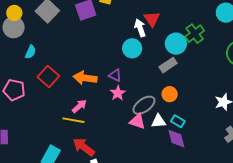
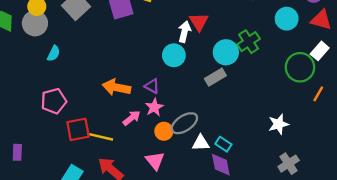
white arrow: (140, 28) -> (184, 32), turned 30
red square: (48, 76) -> (78, 129), moved, turned 35
pink pentagon: (14, 90) -> (54, 101), moved, turned -30
orange circle: (170, 94) -> (164, 131), moved
pink arrow: (79, 106) -> (132, 118), moved
pink triangle: (137, 121) -> (155, 161), moved, turned 30

